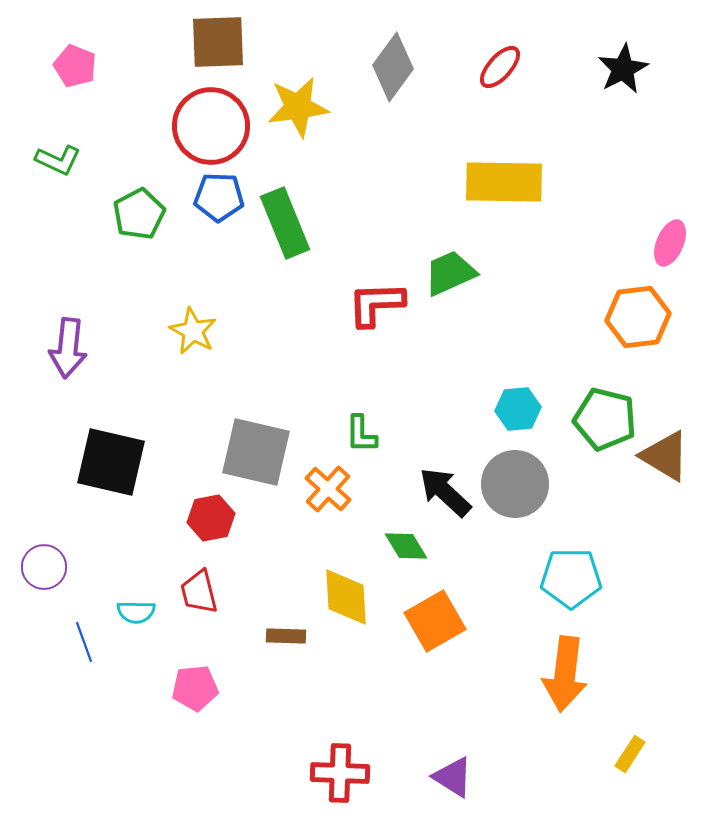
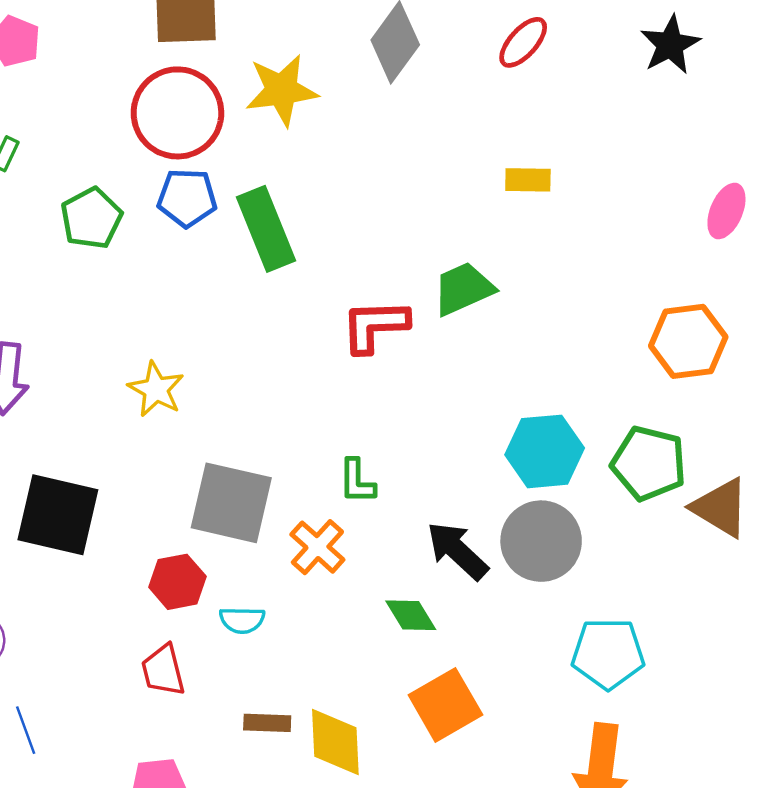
yellow rectangle: (504, 182) -> (528, 180), size x0.5
pink ellipse: (670, 243) -> (726, 211), moved
yellow star: (193, 331) -> (156, 389), moved
cyan hexagon: (518, 409) -> (545, 451), size x1.4
yellow diamond: (346, 597) -> (335, 742), moved
cyan semicircle: (136, 612) -> (242, 620), moved

